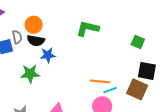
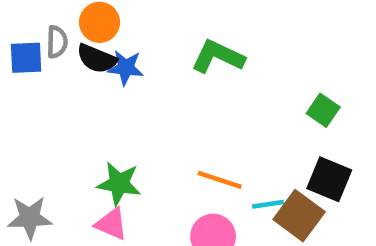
blue star: (48, 55) -> (126, 68), moved
green star: (30, 74) -> (119, 184), moved
cyan line: (110, 90) -> (268, 204), moved

